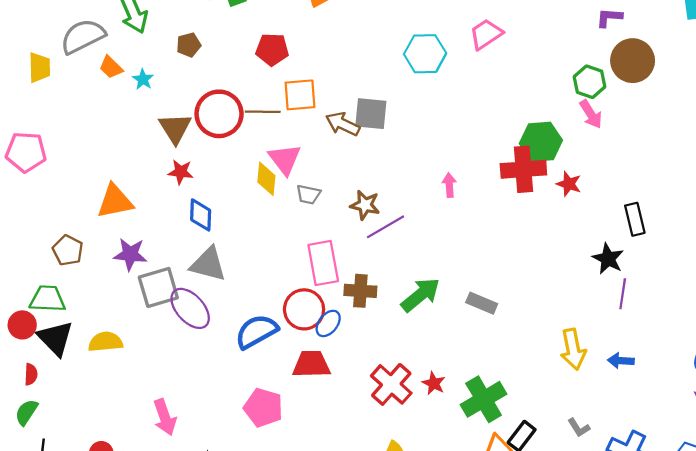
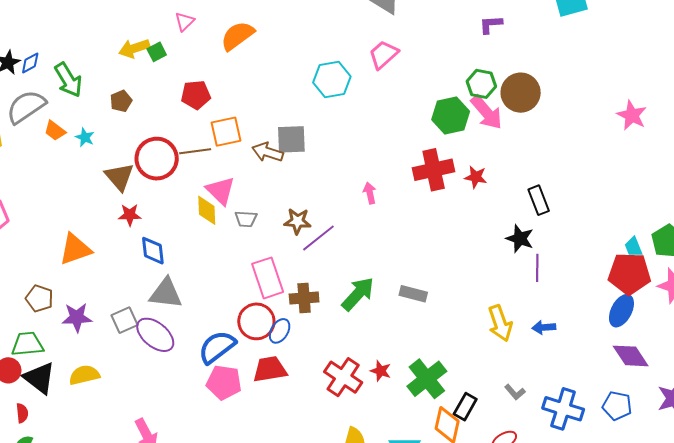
brown circle: (633, 61) -> (521, 93), moved
pink arrow: (591, 114) -> (487, 112), size x1.4
green hexagon: (541, 142) -> (451, 115), moved
purple star: (130, 254) -> (77, 317), moved
gray square: (158, 287) -> (124, 320), size x0.7
pink pentagon: (263, 408) -> (224, 382), moved

